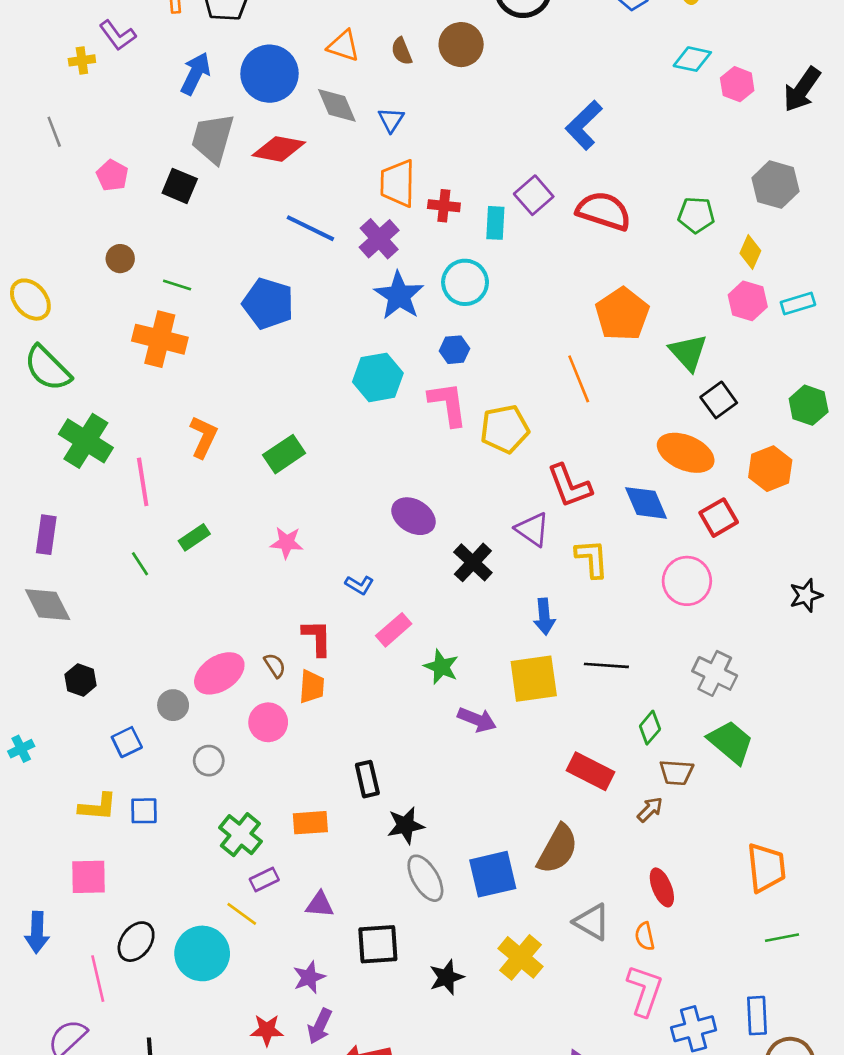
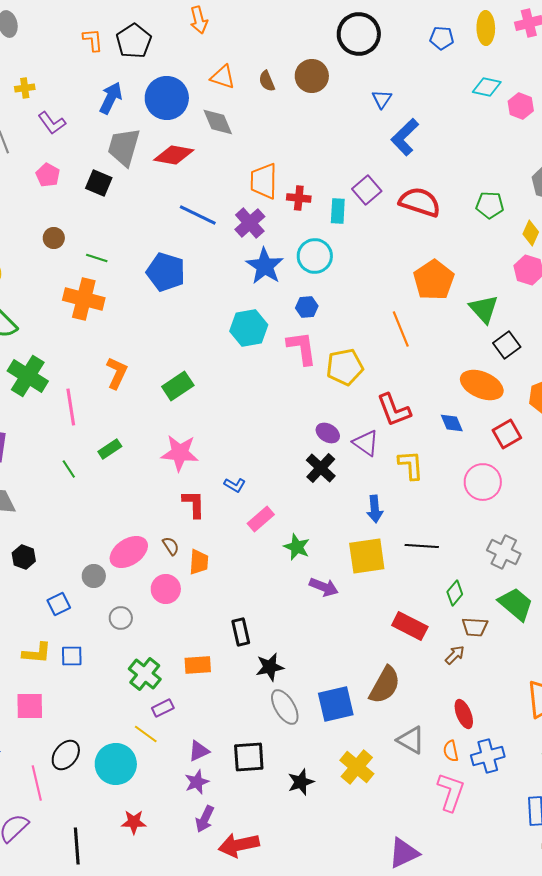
purple L-shape: (118, 35) -> (52, 123), moved
blue triangle: (391, 120) -> (382, 99), moved
blue diamond: (646, 503) -> (452, 423), size x0.7
purple ellipse: (414, 516) -> (328, 433), moved, size x0.7
pink star: (287, 543) -> (180, 453), size x1.5
red L-shape: (317, 638) -> (194, 504), moved
purple triangle: (320, 905) -> (199, 751), moved, turned -30
blue cross: (694, 1029) -> (488, 756), moved
red star: (267, 1030) -> (134, 822), moved

